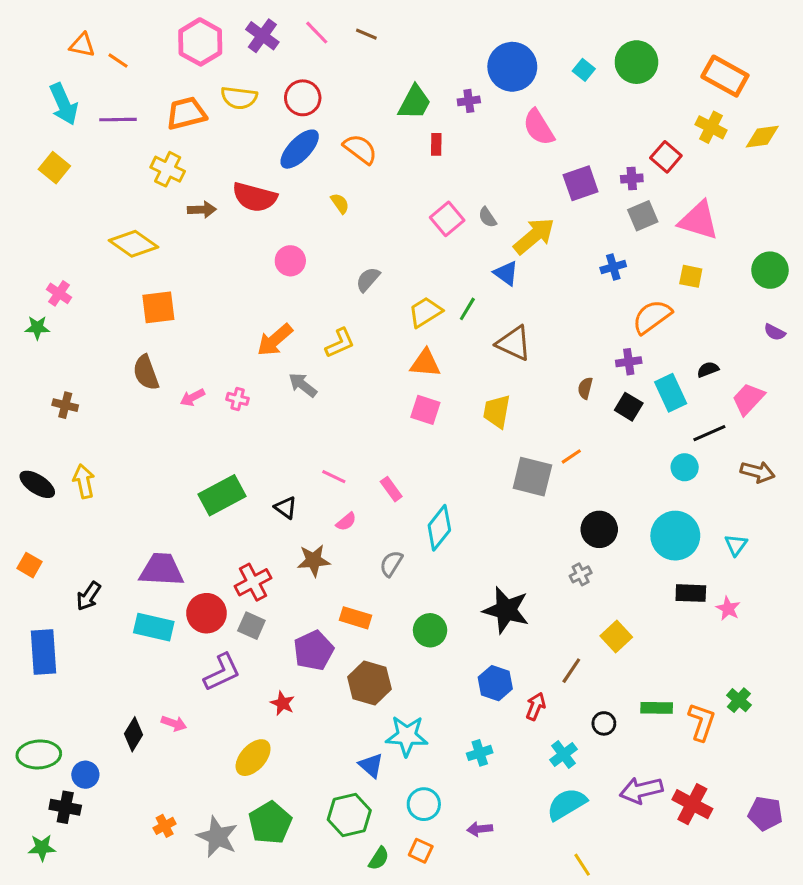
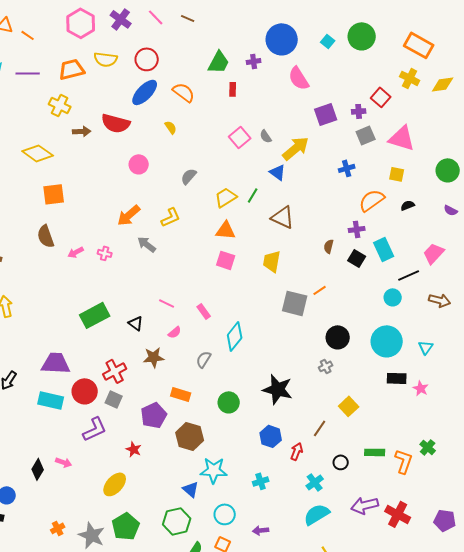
black semicircle: (708, 369) -> (408, 205), moved

